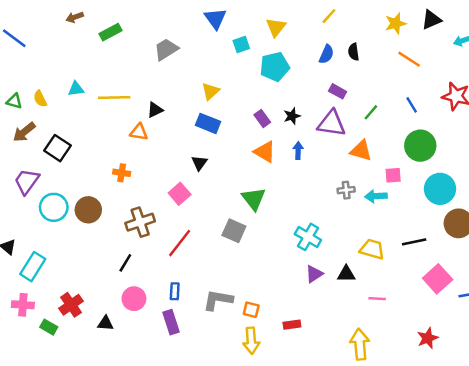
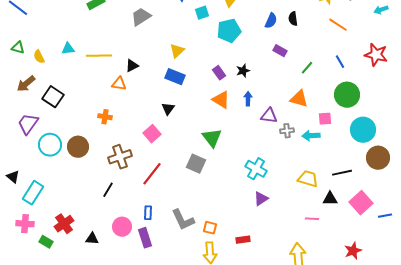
green triangle: (14, 101) -> (18, 48), moved
purple triangle: (331, 123) -> (269, 116), moved, size x0.7
black triangle: (346, 274) -> (330, 199), moved
pink circle: (134, 299) -> (122, 227), moved
gray L-shape: (218, 300) -> (183, 220), turned -125

